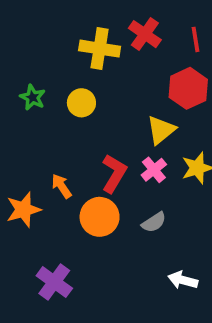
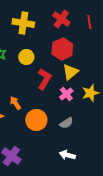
yellow cross: (100, 49) -> (23, 23), moved
red hexagon: (188, 88) -> (62, 49), moved
red L-shape: (114, 173) -> (44, 79), moved
white arrow: (183, 280) -> (67, 155), moved

